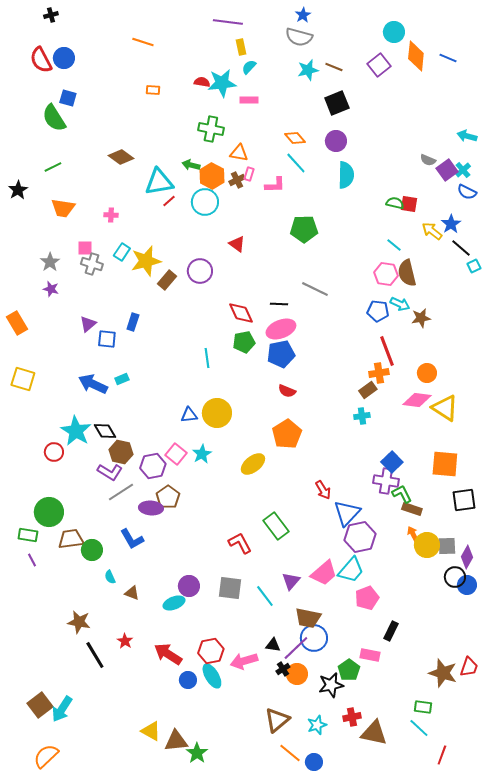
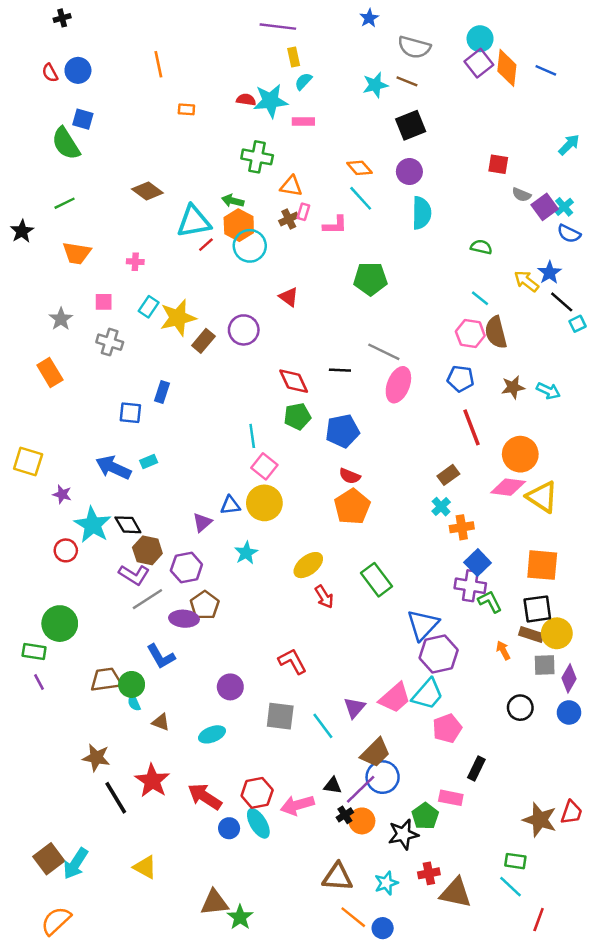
gray semicircle: (299, 37) -> (414, 47), moved
orange line: (143, 42) -> (158, 64), moved, turned 60
red semicircle: (41, 60) -> (50, 73), size x0.6
purple square: (379, 65) -> (479, 63), moved
cyan arrow: (467, 136) -> (569, 145), moved, turned 120
orange hexagon: (212, 176) -> (239, 225), moved
red square: (409, 204) -> (498, 164), moved
gray cross: (92, 264) -> (110, 342), moved
purple star: (51, 289) -> (62, 494), moved
cyan arrow: (400, 304) -> (548, 391), moved
orange rectangle: (17, 323) -> (50, 373), moved
purple triangle: (88, 324) -> (202, 522), moved
pink ellipse: (281, 329) -> (398, 385), moved, turned -48
orange cross: (379, 373) -> (462, 527), moved
orange circle: (427, 373) -> (520, 454), size x1.5
cyan cross: (362, 416) -> (441, 507), turned -35
orange pentagon: (287, 434) -> (352, 507), moved
pink square: (176, 454) -> (264, 466), moved
red arrow: (323, 490) -> (324, 597), moved
black square: (464, 500) -> (537, 609), moved
brown rectangle: (412, 509) -> (531, 635), moved
green rectangle: (276, 526) -> (376, 580), moved
brown trapezoid: (71, 539) -> (106, 680), moved
yellow circle: (427, 545) -> (557, 633), moved
green circle: (92, 550) -> (132, 684), moved
black circle: (455, 577) -> (520, 708), moved
purple circle: (189, 586) -> (230, 687), moved
brown trapezoid: (308, 618) -> (375, 753), turned -56
red star: (125, 641) -> (152, 781), size x1.8
brown triangle: (277, 720) -> (337, 877), turned 44
yellow triangle: (151, 731) -> (145, 867), moved

